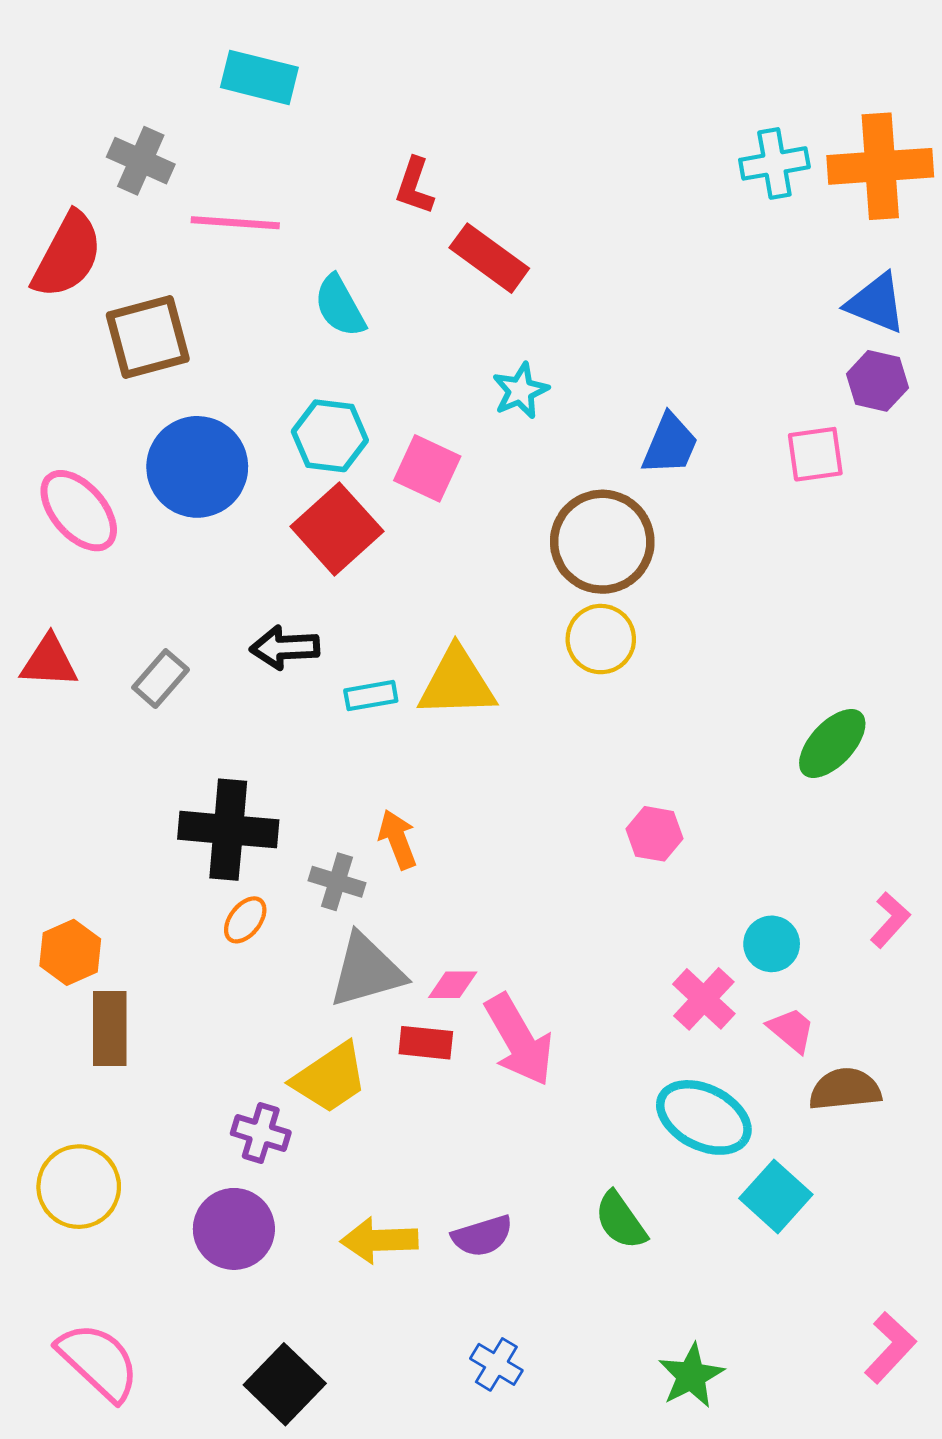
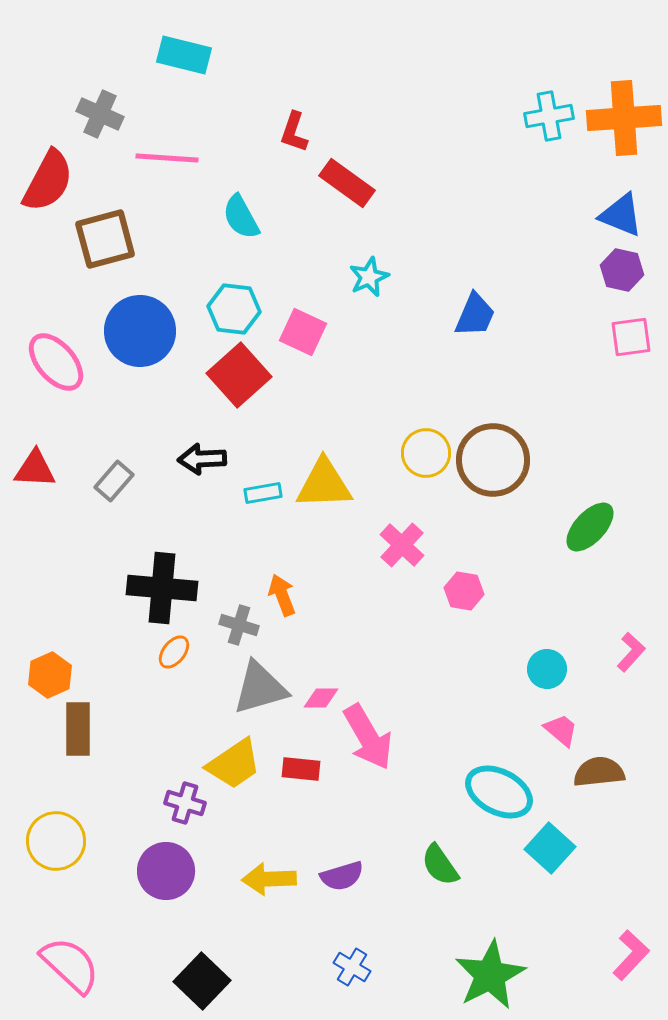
pink square: (815, 454) -> (631, 337), moved
brown circle: (602, 542) -> (493, 460), moved
pink cross: (704, 999) -> (402, 545), moved
red rectangle: (426, 1043) -> (301, 769), moved
green star: (691, 1376) -> (490, 975), size x1.5

